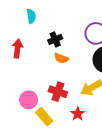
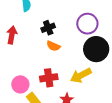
red cross: (58, 92) -> (49, 78), turned -30

